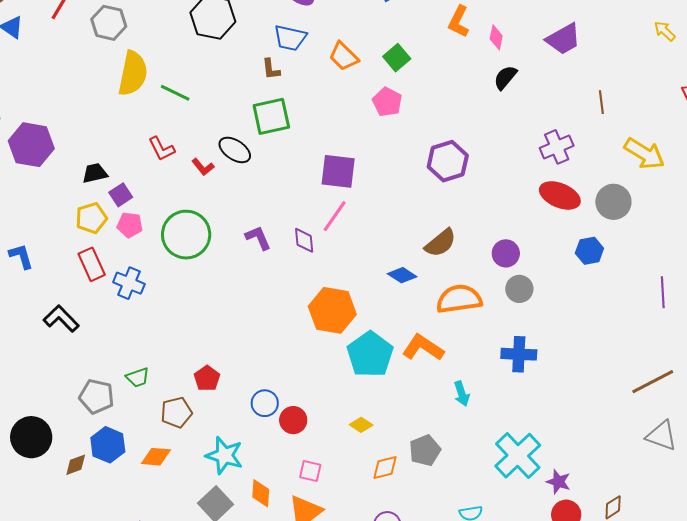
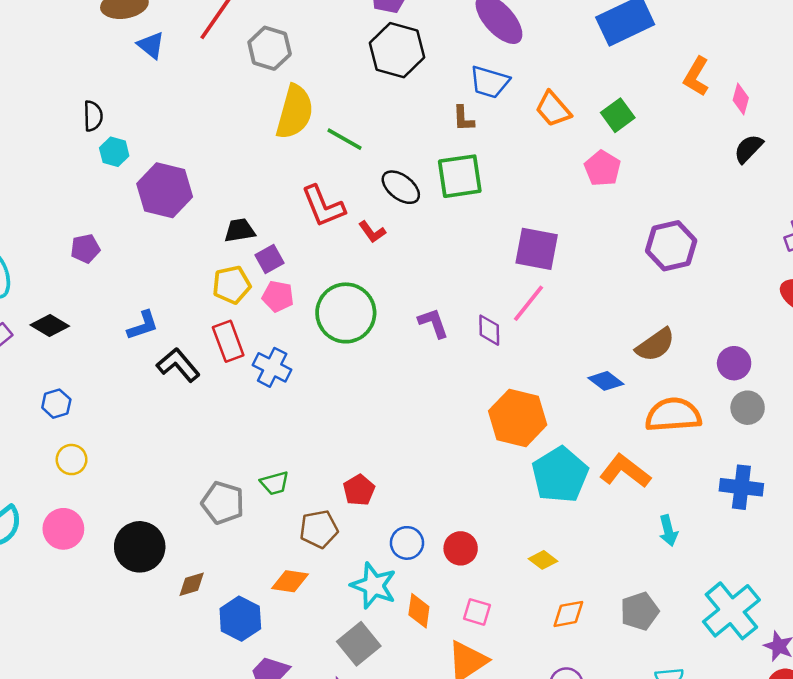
red L-shape: (162, 149) -> (323, 206), size x1.4
black ellipse: (235, 150) -> (401, 187), moved
blue L-shape: (21, 256) -> (143, 325), turned 84
black L-shape: (61, 319) -> (178, 365), moved
blue circle: (265, 403) -> (407, 543), moved
blue hexagon: (108, 445) -> (240, 619), moved
gray pentagon: (425, 450) -> (640, 611), moved
orange diamond: (261, 493) -> (419, 611), moved

